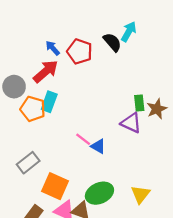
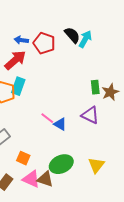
cyan arrow: (129, 32) -> (85, 39), moved
blue arrow: (53, 48) -> (21, 40), turned -40
purple triangle: (131, 123) -> (90, 115), moved
orange square: (55, 186) -> (23, 158), size x0.6

